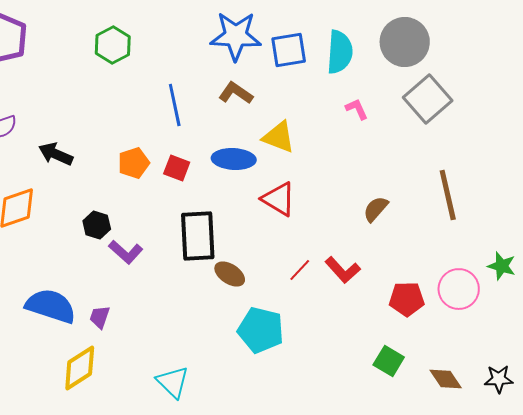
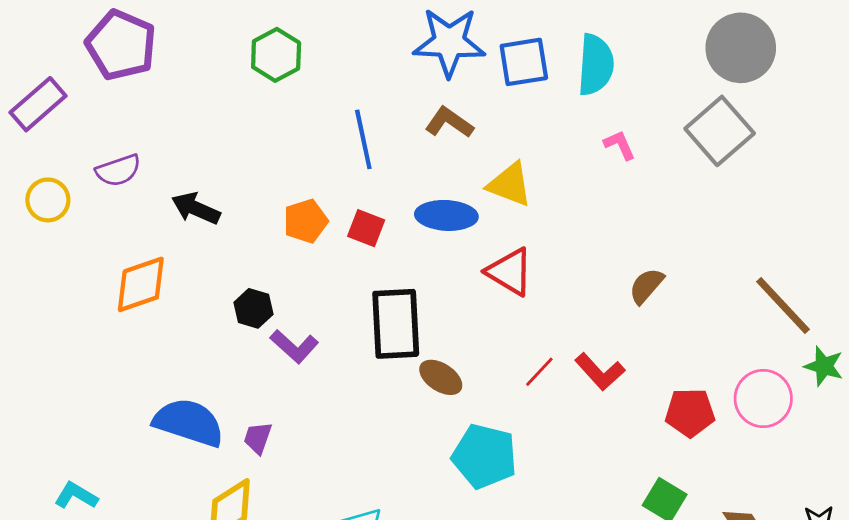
gray circle: (405, 42) -> (741, 48), moved
brown line: (448, 195) -> (783, 306), moved, turned -30

